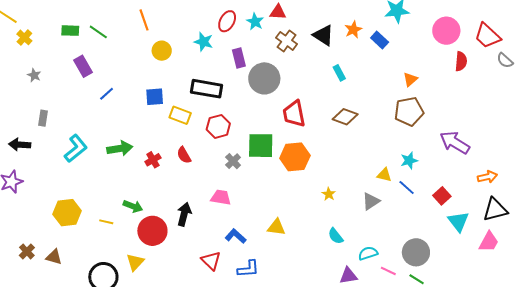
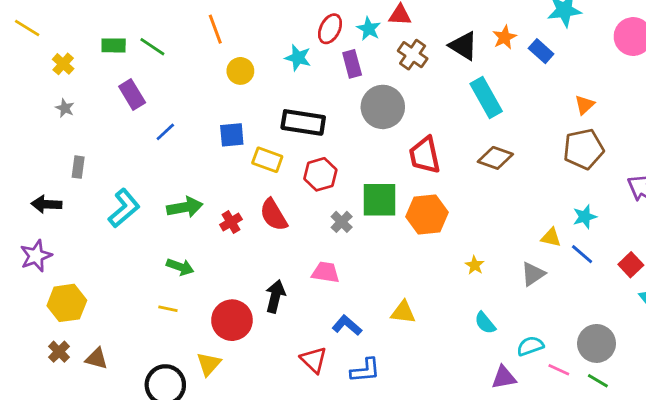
yellow cross: (24, 37) -> (63, 64), moved
purple rectangle: (239, 58) -> (352, 64), moved
cyan rectangle: (339, 73) -> (486, 97), size x1.8
red semicircle: (184, 155) -> (274, 215), size x1.4
green arrow: (133, 206) -> (180, 267), moved
yellow hexagon: (67, 213) -> (67, 303), moved

